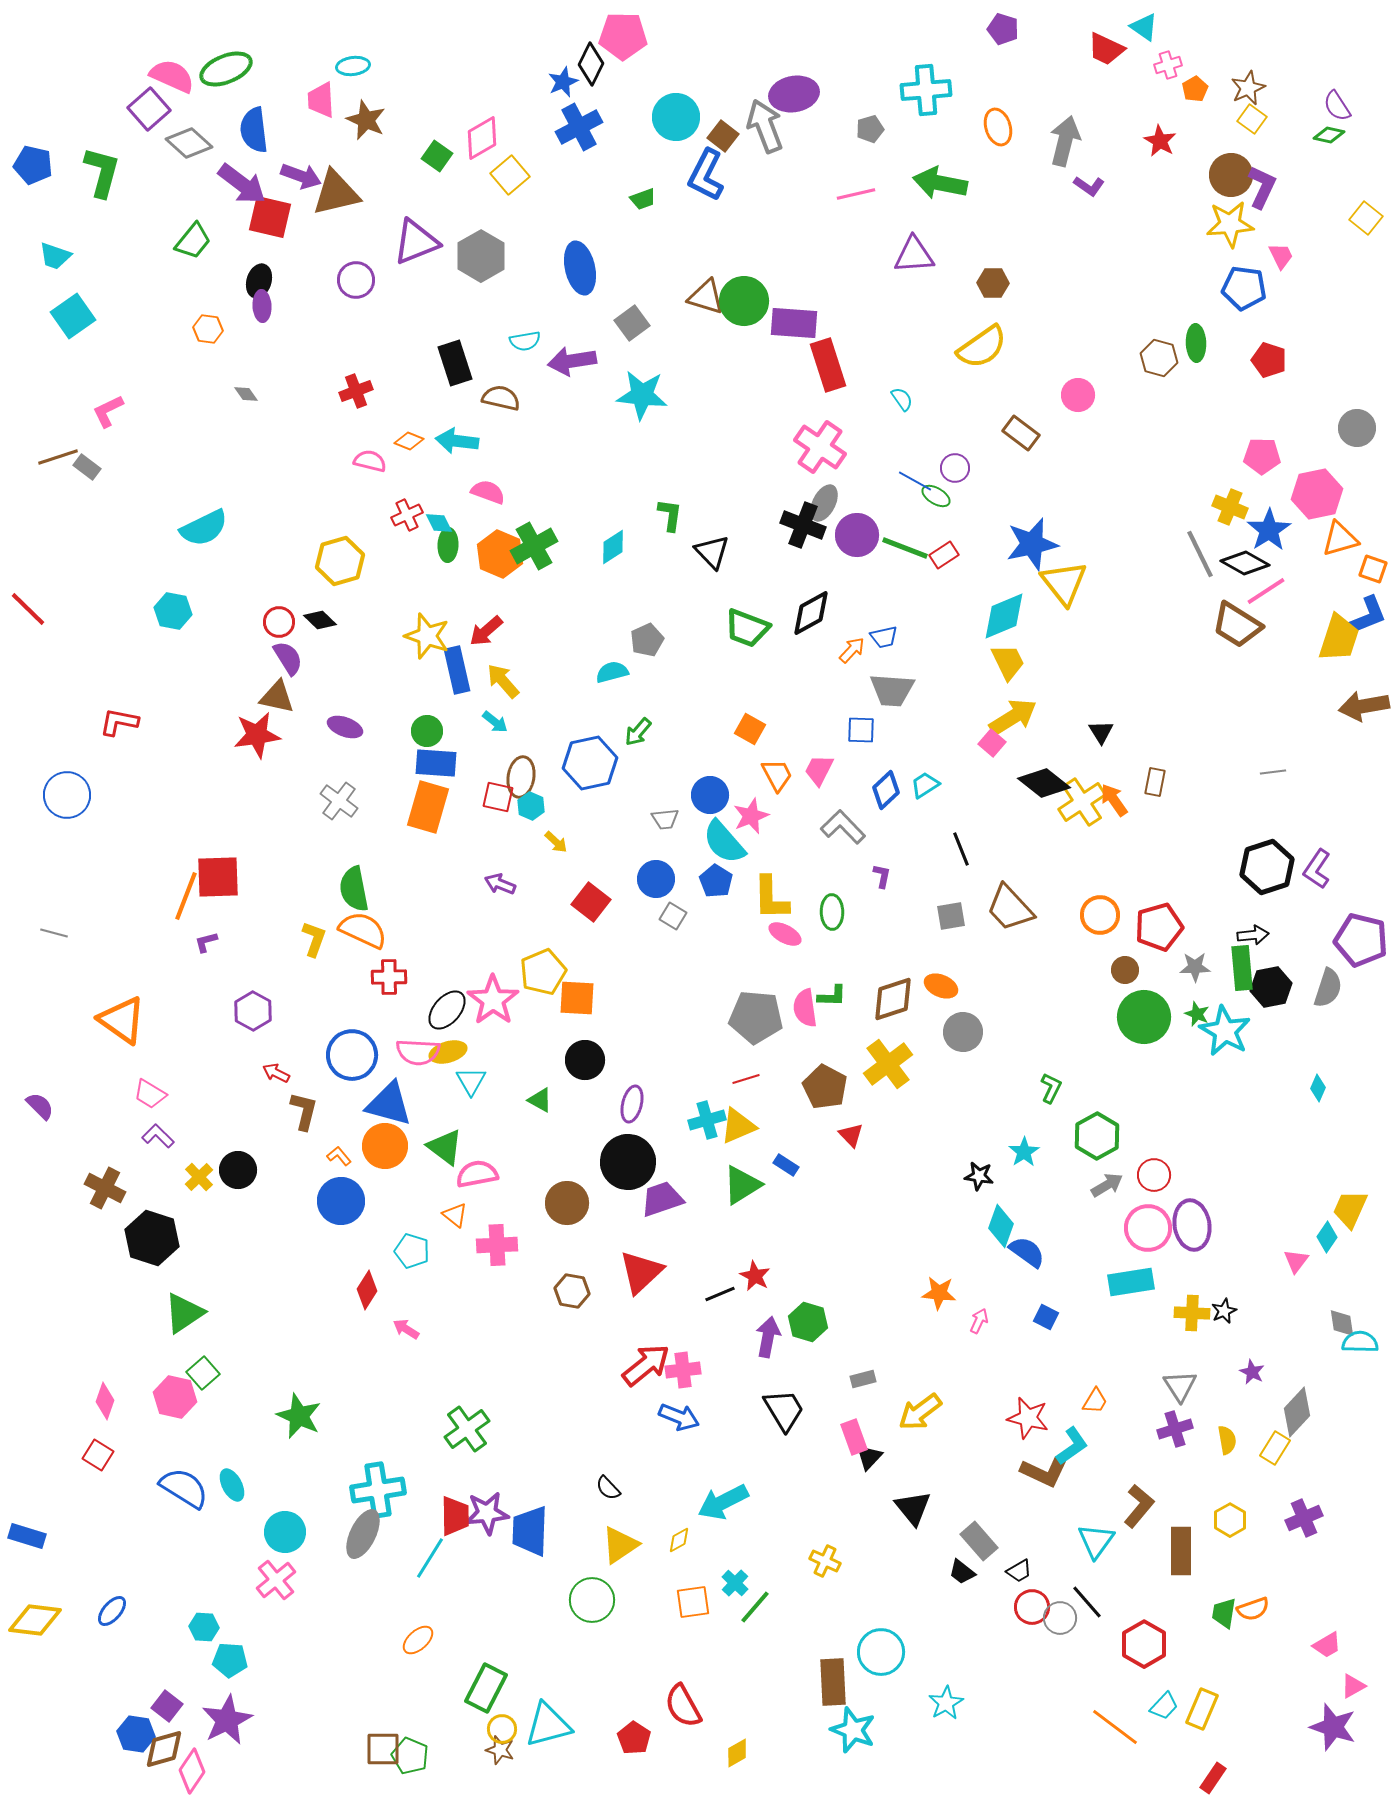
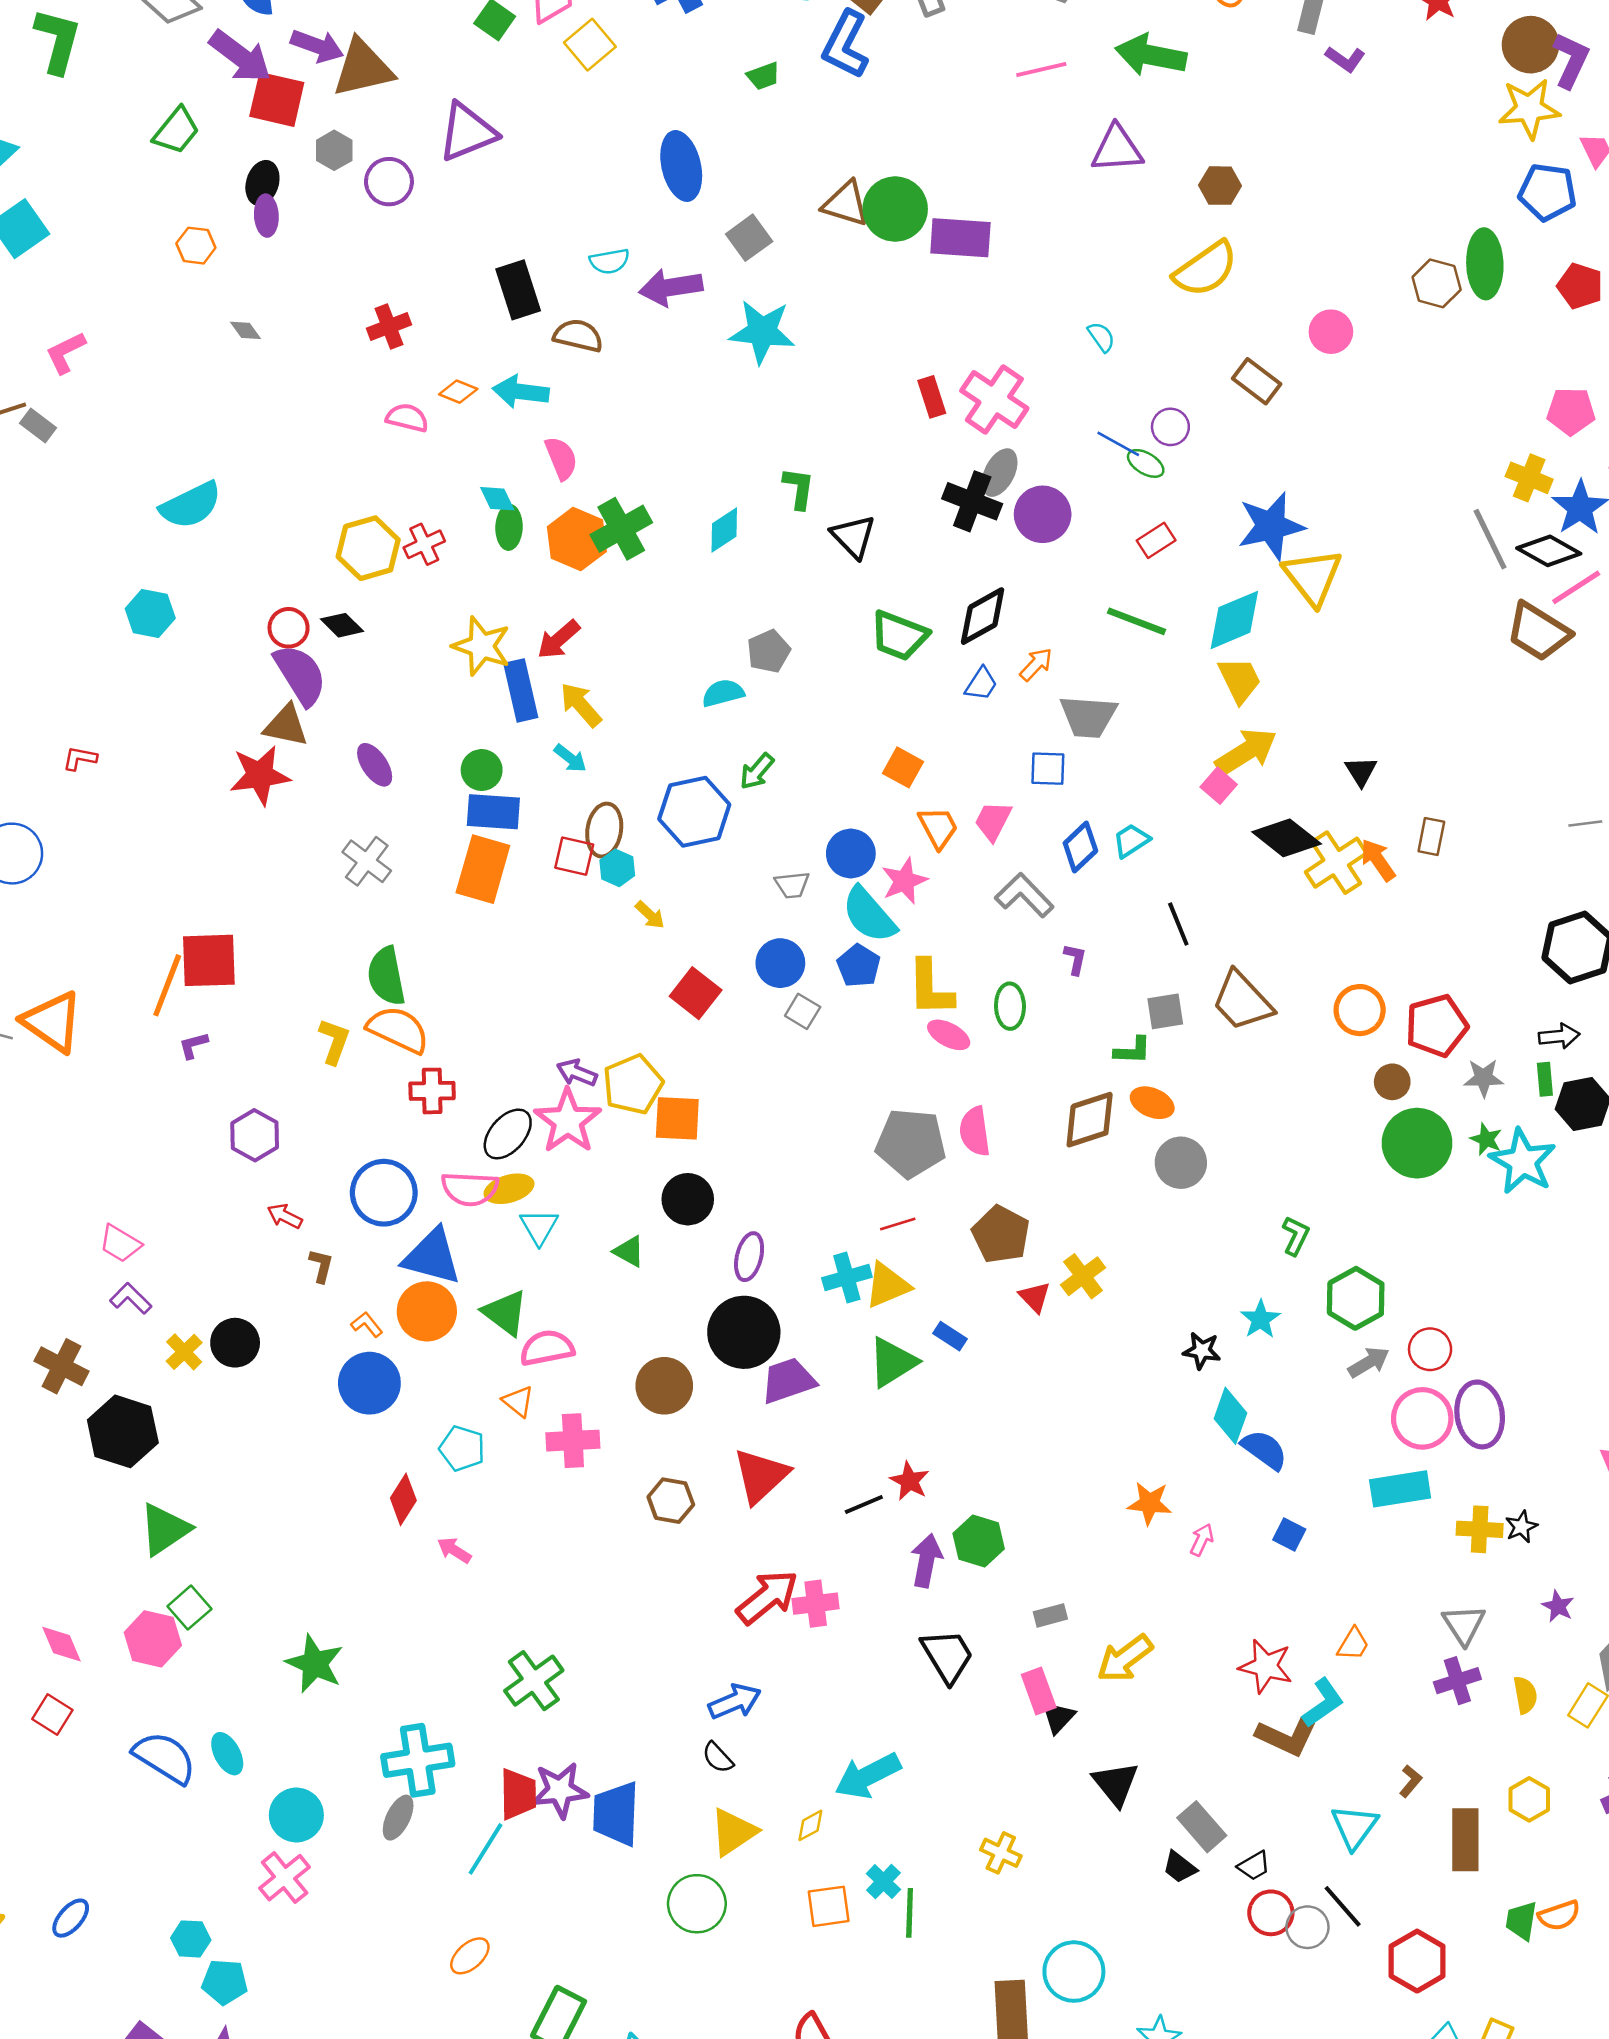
gray hexagon: (481, 256) -> (334, 150), moved, size x0.6
green ellipse: (1196, 343) -> (1485, 264), size x1.4
red rectangle: (828, 365) -> (932, 397), moved, size x0.6
pink semicircle: (488, 492) -> (561, 458), turned 48
red cross: (407, 515) -> (424, 544), moved
green line: (905, 548) -> (1137, 621), moved
blue trapezoid: (884, 637) -> (981, 684), moved, turned -44
purple semicircle: (288, 658) -> (300, 675), size x1.4
red L-shape: (119, 722) -> (80, 758), size x0.7
purple ellipse: (345, 727) -> (375, 765), turned 36
purple arrow: (500, 884) -> (577, 1073), moved
green rectangle: (1242, 968) -> (1545, 1079), size x0.6
green L-shape: (832, 996) -> (1133, 1050), moved
orange triangle: (122, 1020) -> (52, 1022), moved
yellow cross: (888, 1064) -> (1083, 1276), moved, size x0.7
brown L-shape: (304, 1111) -> (321, 1266), size x0.7
pink diamond: (105, 1401) -> (62, 1644), turned -42
blue arrow: (679, 1417) -> (735, 1701), moved, turned -45
brown L-shape: (1139, 1506) -> (1410, 1781), size x0.6
gray ellipse: (363, 1534) -> (398, 1818), size x0.7
green line: (755, 1607) -> (910, 1913), turned -39

